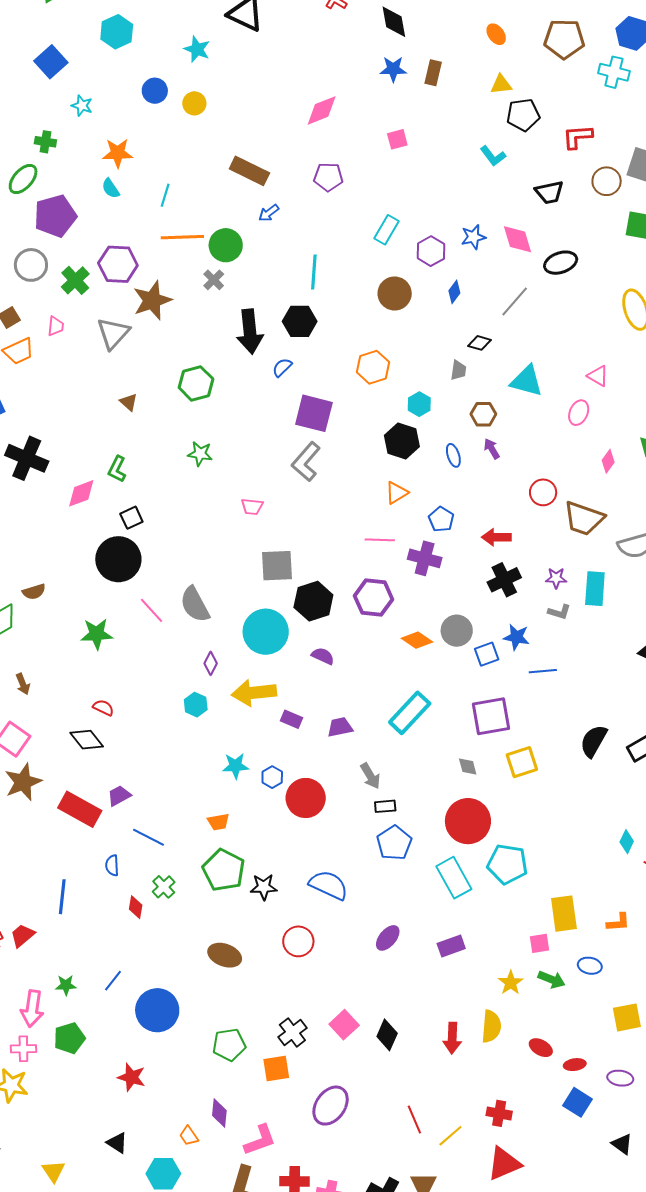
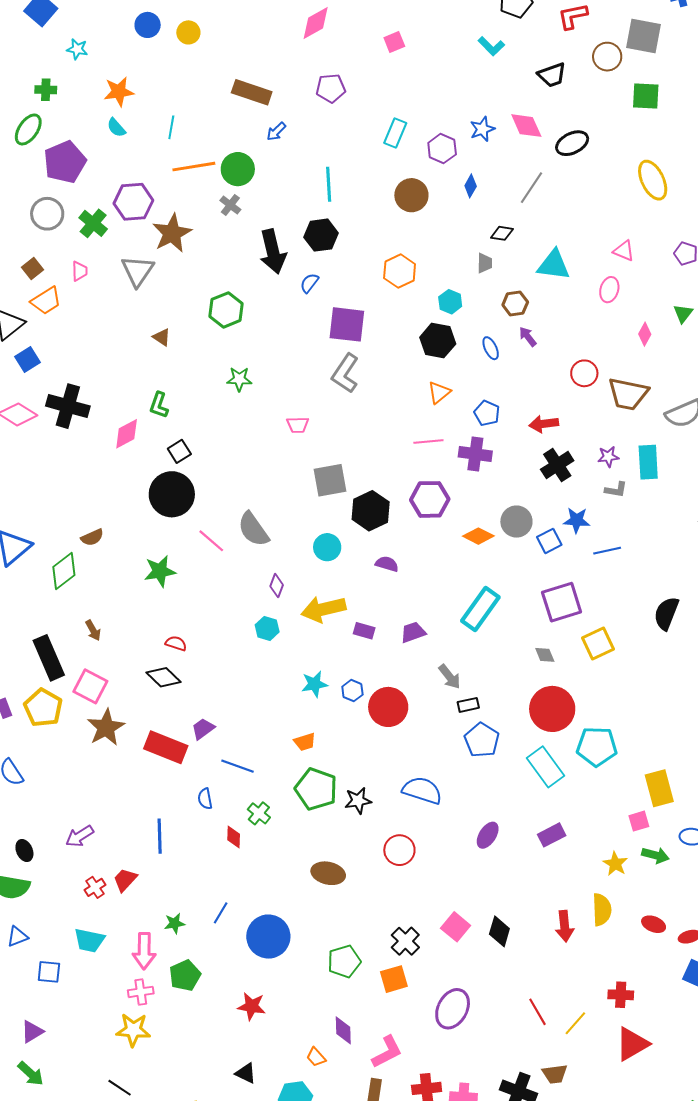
cyan circle: (266, 632) -> (327, 547), size x0.6

